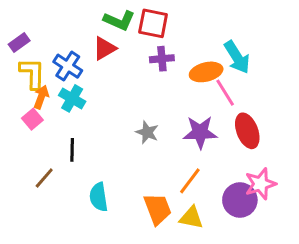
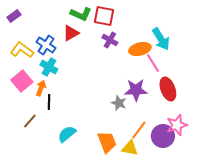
purple rectangle: (19, 43) -> (14, 16), moved
purple cross: (162, 59) -> (110, 40), turned 35
yellow L-shape: (32, 73) -> (22, 50), turned -55
orange arrow: (41, 97) -> (41, 88), moved
pink square: (32, 119) -> (22, 81), size x1.5
gray star: (147, 132) -> (119, 103), moved
orange line: (190, 181) -> (139, 130), moved
cyan semicircle: (99, 197) -> (67, 134), turned 60

